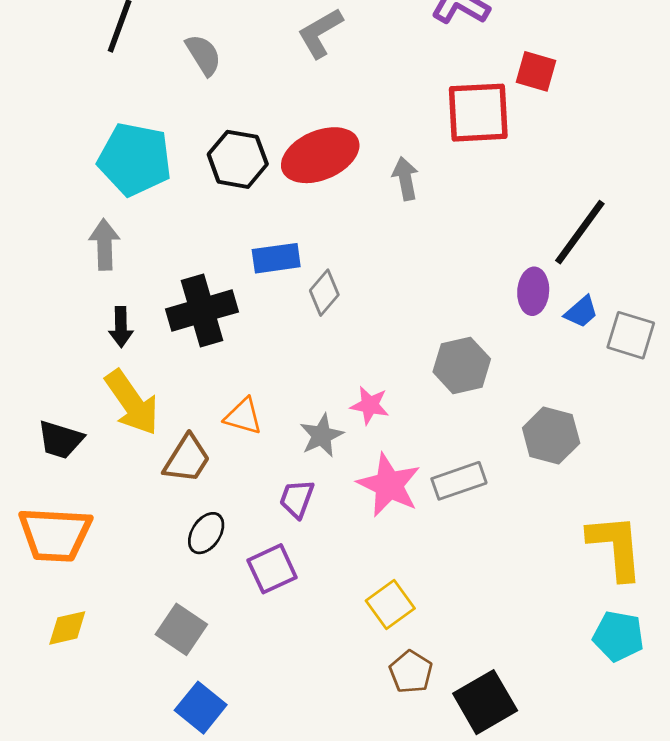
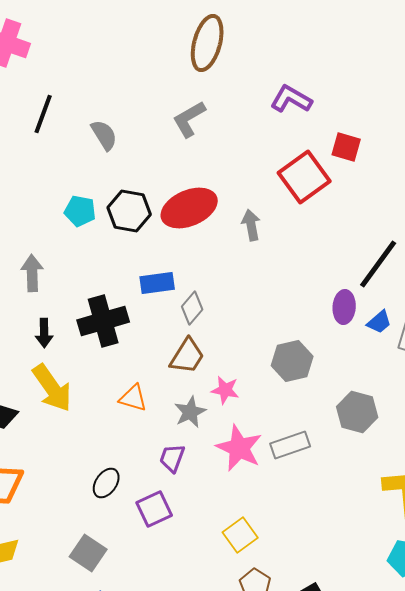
red square: (478, 113) -> (304, 177), turned -33
cyan pentagon: (135, 159) -> (80, 211), moved, size x0.6
brown trapezoid: (187, 459) -> (187, 356), moved

